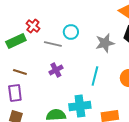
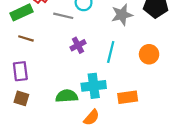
purple cross: (56, 70) -> (78, 45), moved
brown line: (20, 72) -> (26, 38), moved

